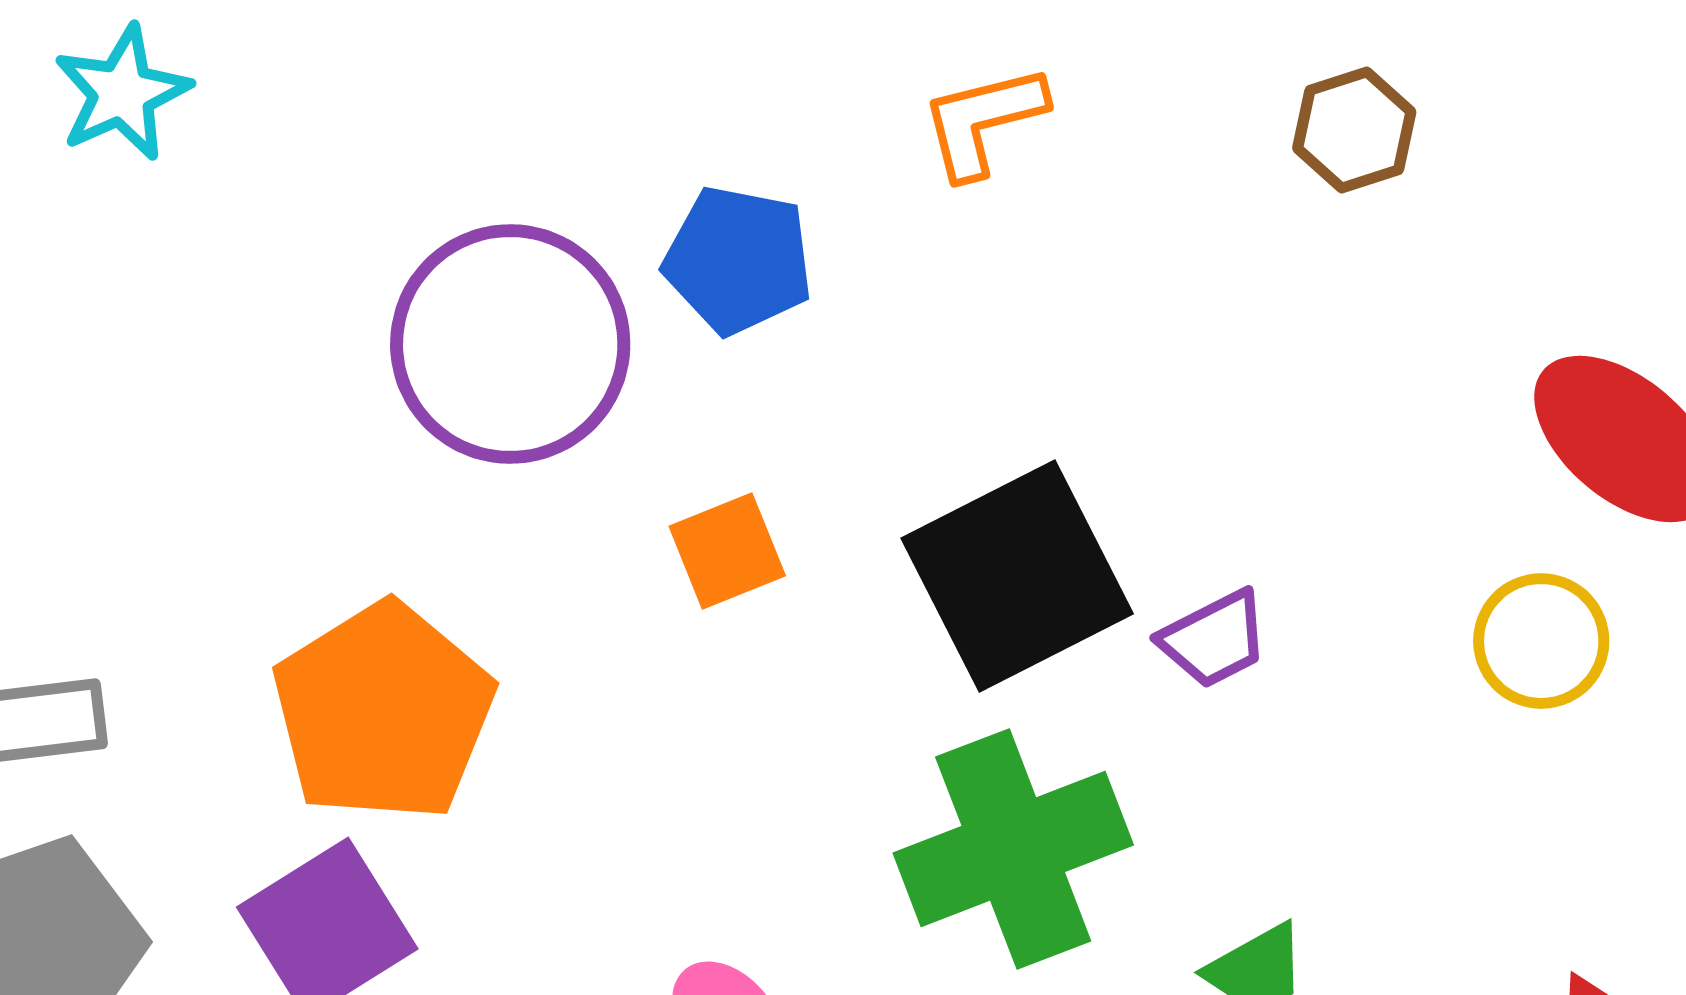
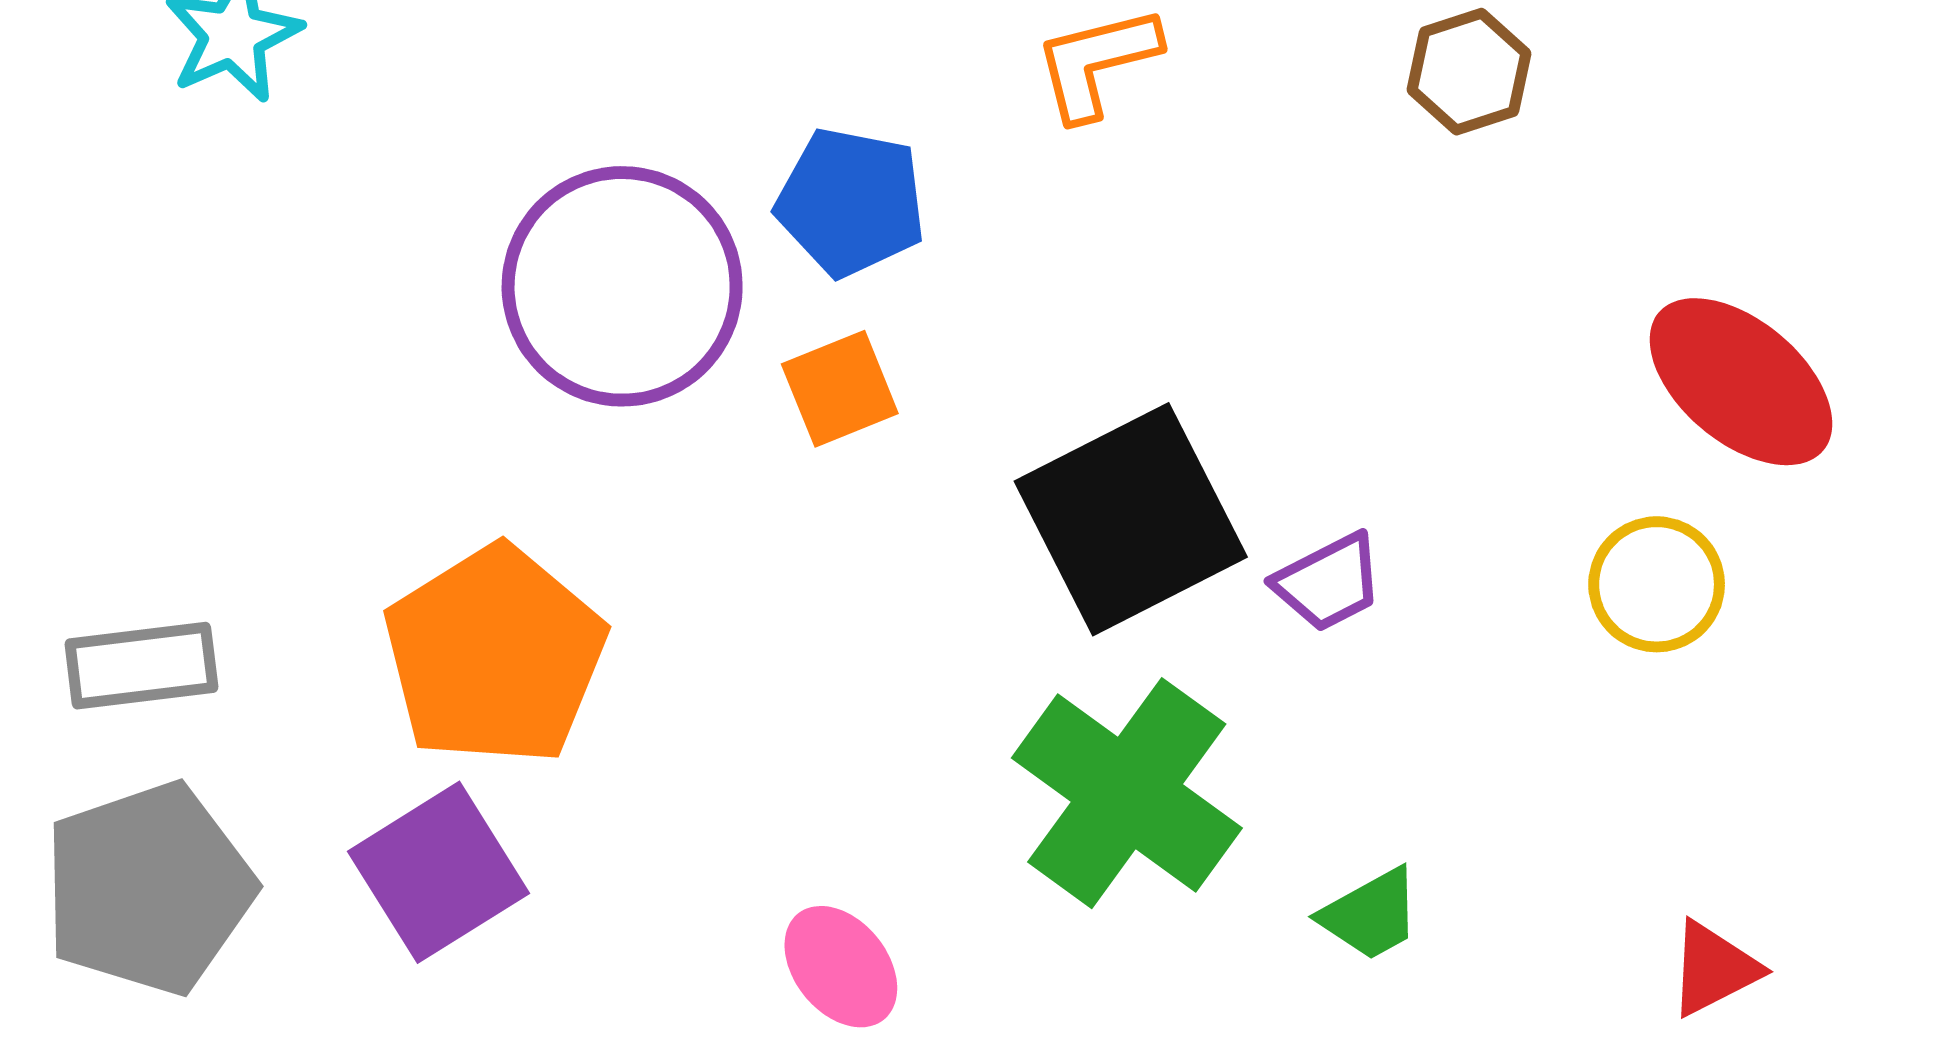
orange square: (727, 551) -> (840, 389), moved
green cross: (1013, 849) -> (1127, 793), turned -33

